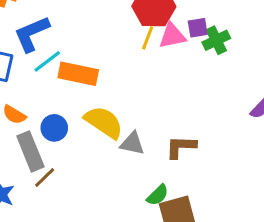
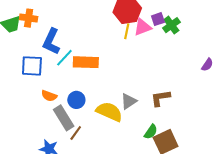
blue L-shape: (32, 34) -> (51, 42), turned -32
yellow semicircle: (104, 122) -> (109, 112), moved
gray triangle: (132, 143) -> (129, 101), turned -36

